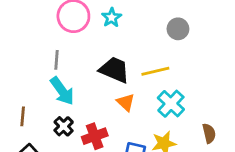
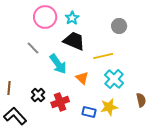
gray line: (56, 60) -> (33, 48), turned -48
black trapezoid: (114, 70) -> (74, 41), moved
cyan arrow: (62, 91) -> (58, 64), moved

